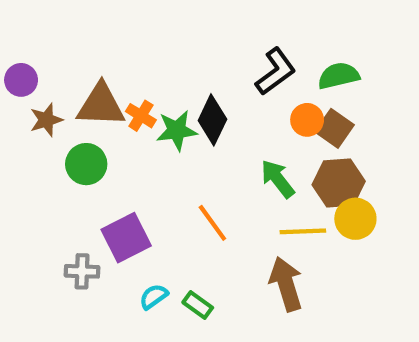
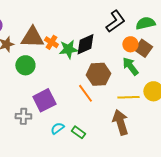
black diamond: (212, 120) -> (85, 44), turned 40
green arrow: (278, 179) -> (130, 66), moved
brown hexagon: (339, 183) -> (98, 74), moved

